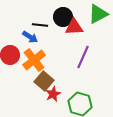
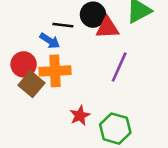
orange cross: (34, 60) -> (55, 71), turned 35
brown square: (44, 81) -> (31, 84), moved

